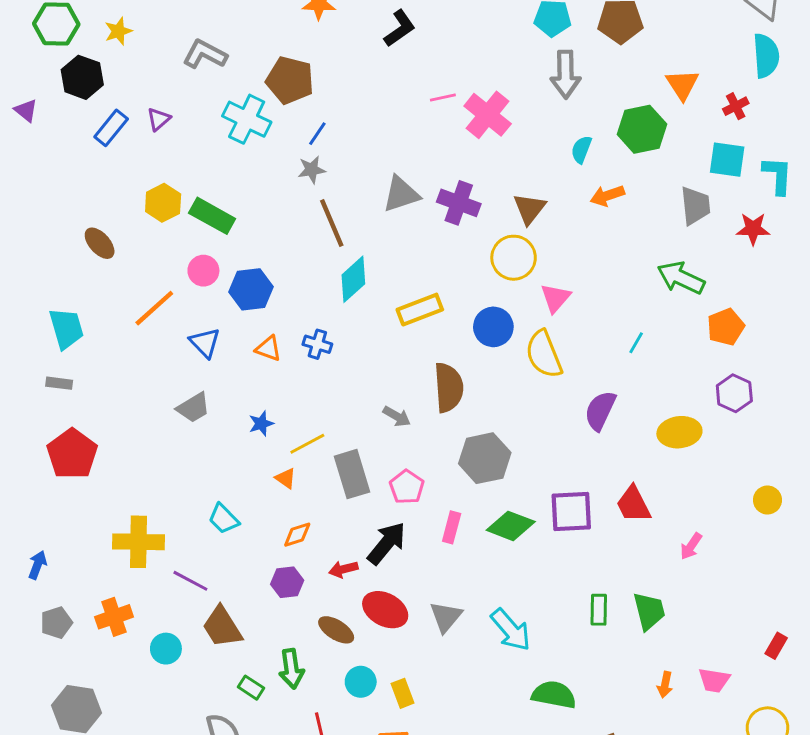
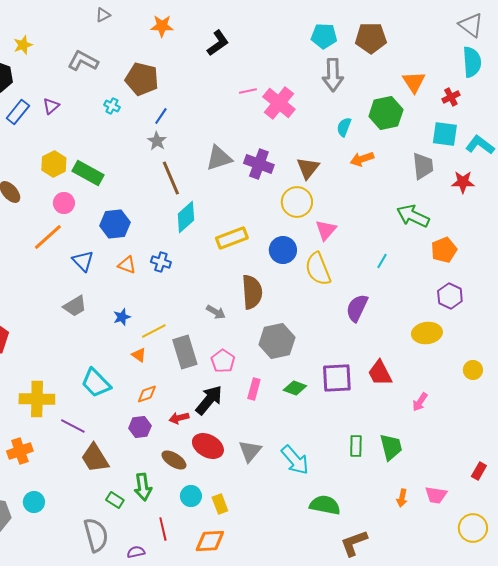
cyan cross: (247, 119) -> (112, 106), size x0.5
gray star: (312, 170) -> (157, 141), turned -30
cyan L-shape: (778, 175) -> (480, 145), turned -56
pink circle: (203, 271) -> (64, 203), moved
yellow ellipse: (679, 432) -> (427, 333), moved
cyan trapezoid: (224, 519) -> (96, 383), size x1.4
green diamond: (511, 526) -> (295, 388), size x0.7
cyan circle: (166, 649) -> (34, 502), moved

